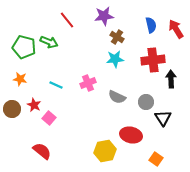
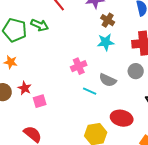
cyan line: (56, 85) -> (90, 91), moved
gray circle: (146, 102) -> (136, 71), moved
pink square: (49, 118) -> (40, 101), turned 32

